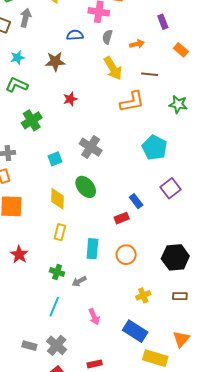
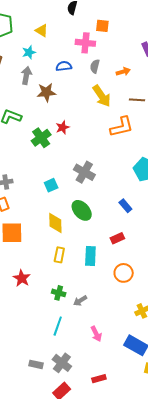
gray arrow: (26, 18) -> (26, 76), moved
cyan star: (17, 58) -> (29, 52), moved
green cross: (32, 120) -> (41, 138), moved
blue rectangle: (136, 201) -> (125, 206), moved
cyan rectangle: (92, 249) -> (90, 256), moved

